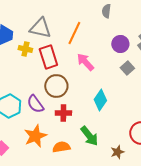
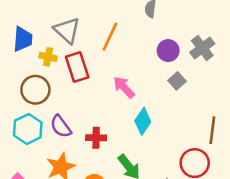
gray triangle: (40, 28) -> (67, 30), turned 30
pink arrow: (85, 62) -> (124, 87), moved
brown circle: (56, 86) -> (35, 90), moved

